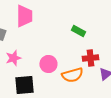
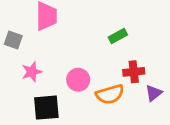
green rectangle: (78, 31) -> (118, 36), turned -56

